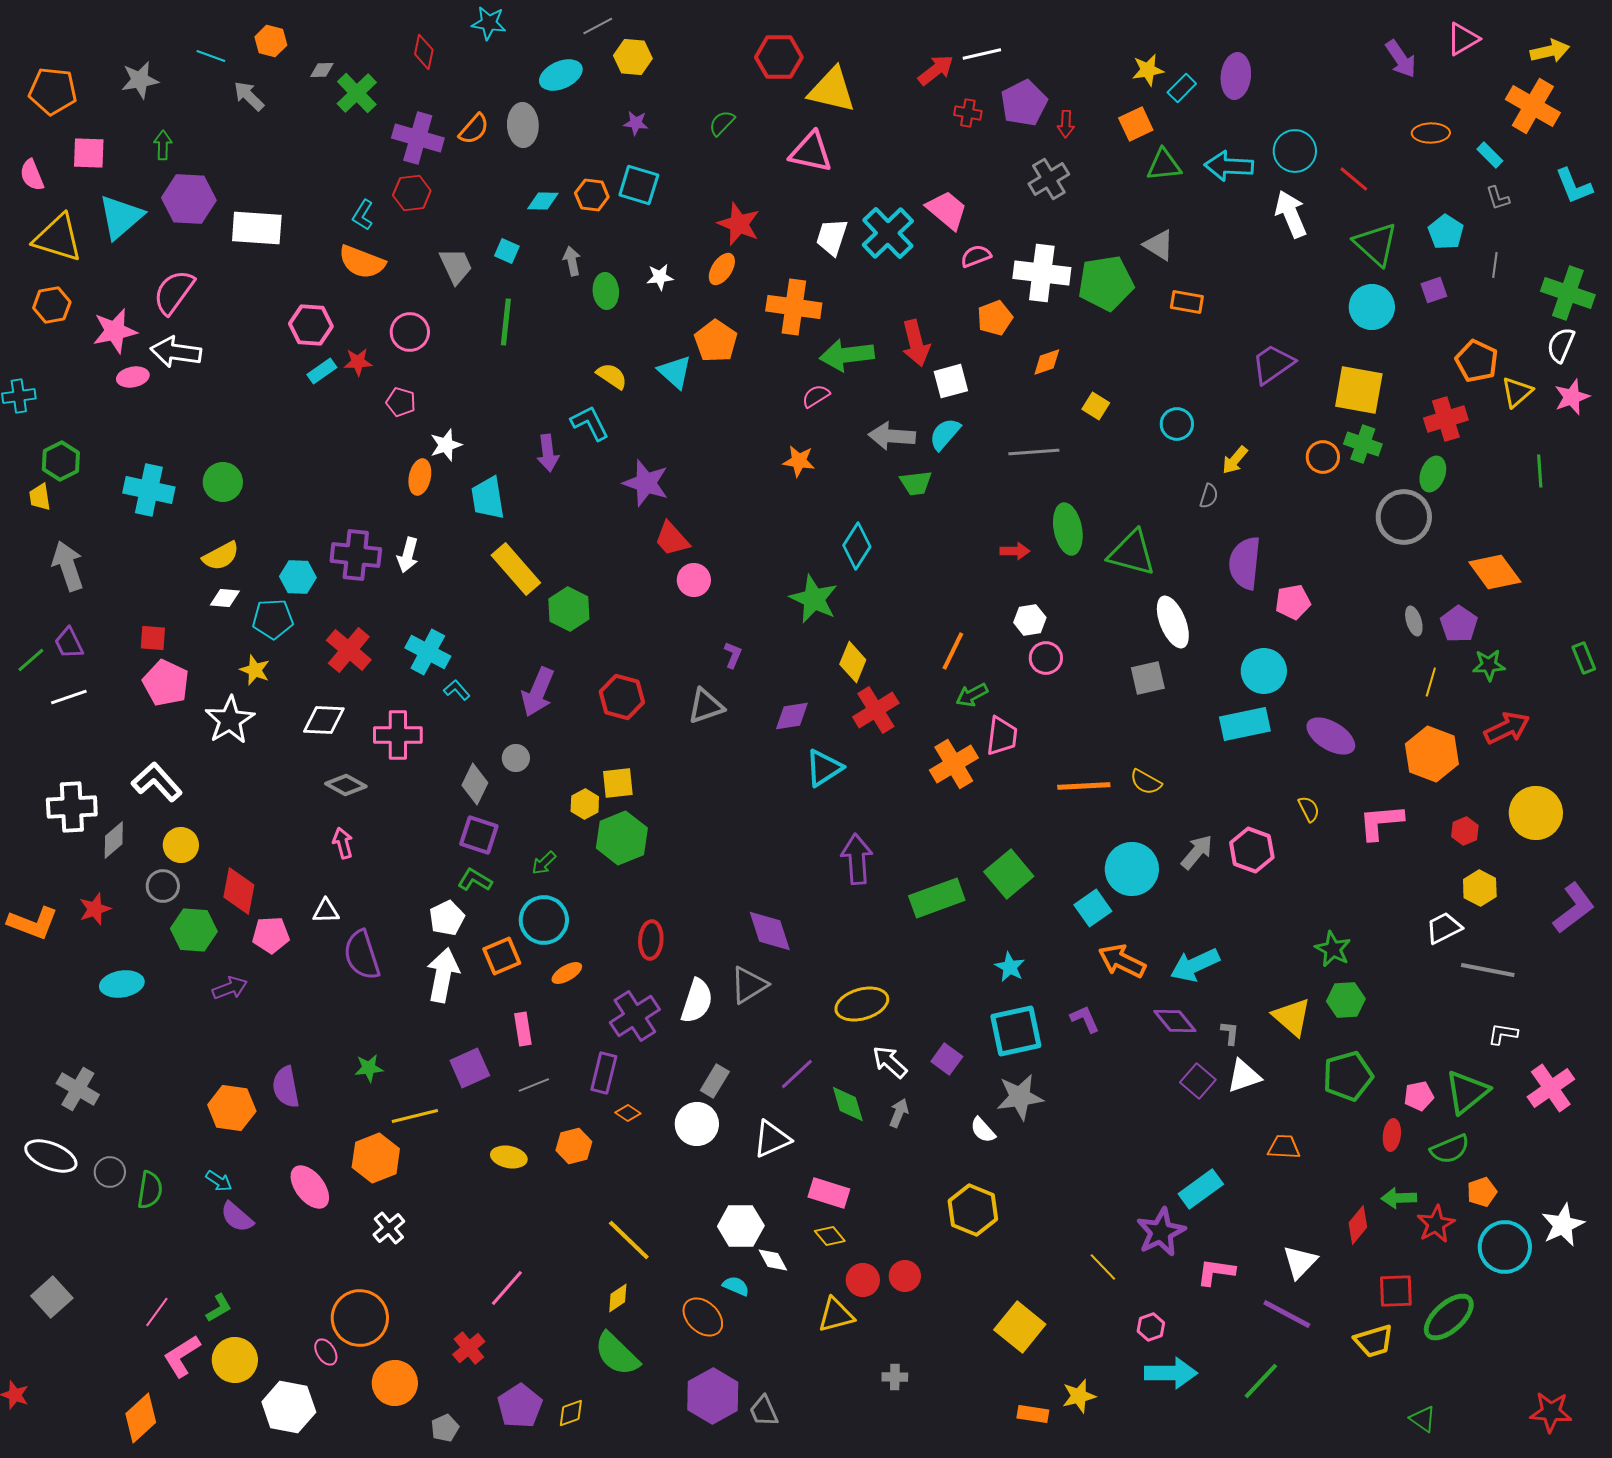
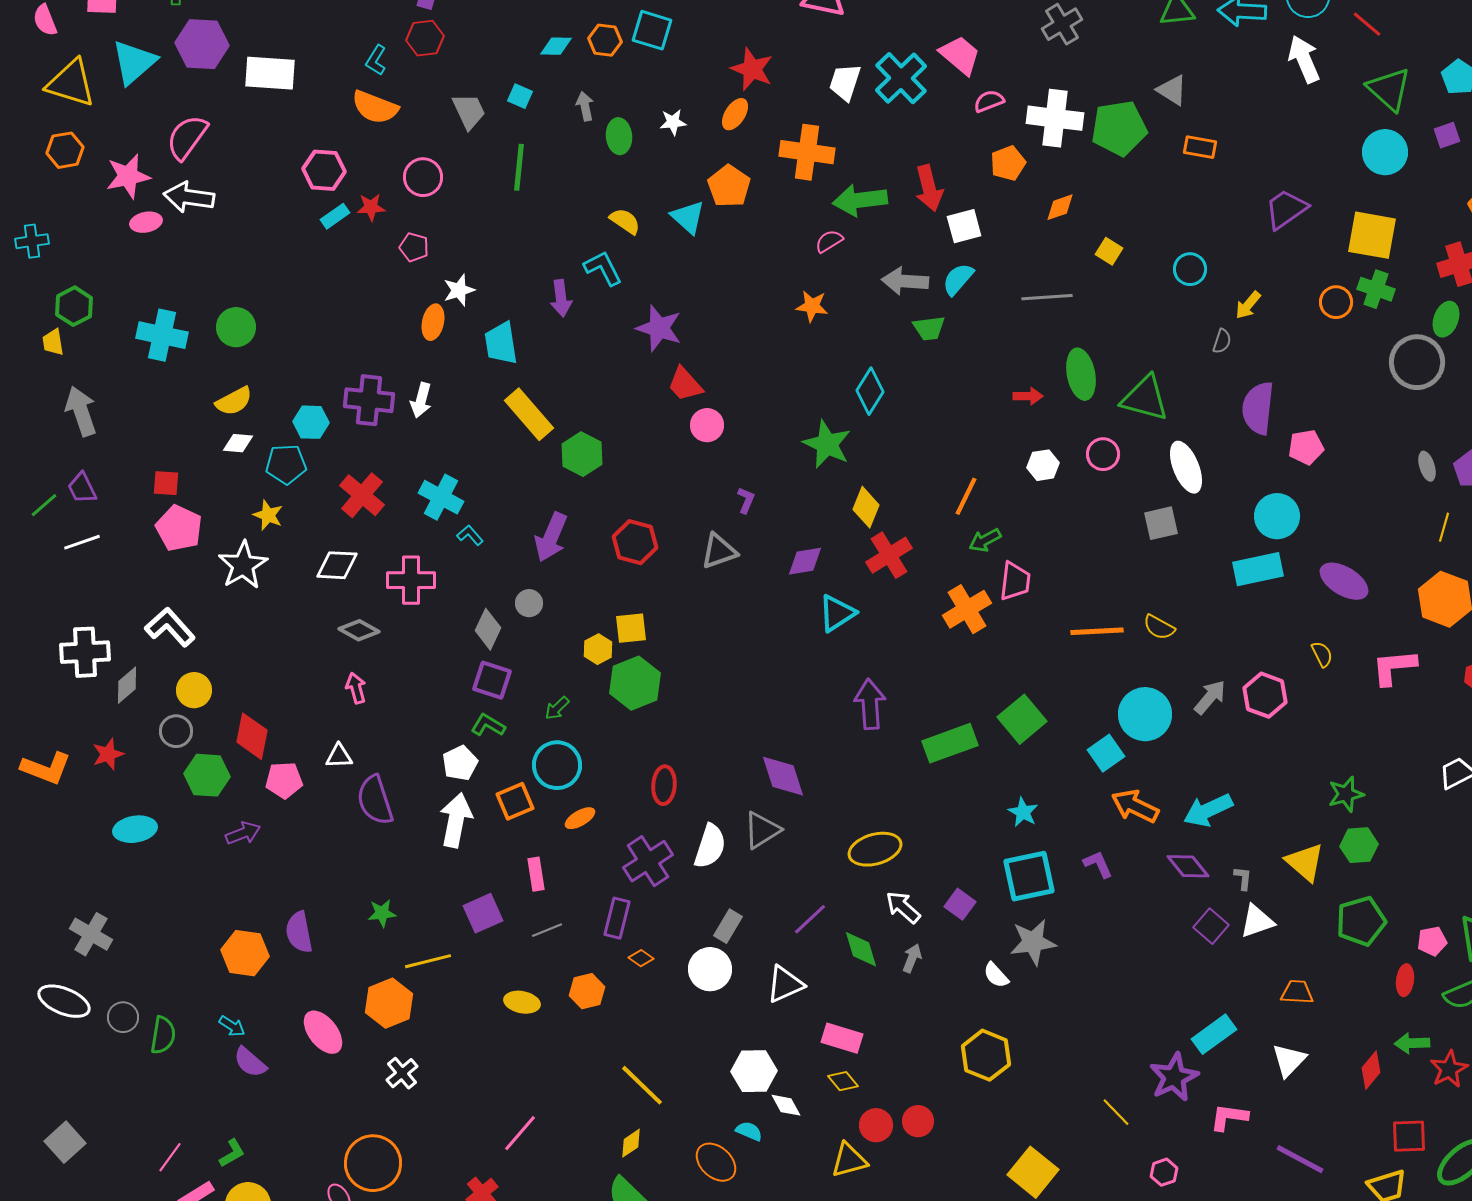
pink circle: (1046, 658) -> (1103, 454), moved
green star: (1333, 949) -> (1346, 794), turned 30
white triangle: (1300, 1262) -> (1289, 1060), moved

